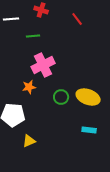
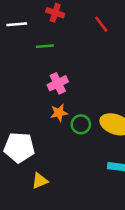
pink cross: (43, 65) -> (58, 83), size x0.7
orange star: (29, 87) -> (59, 113), moved

